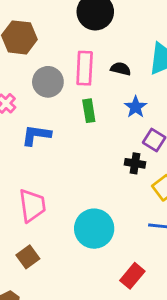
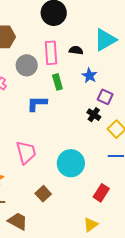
blue L-shape: (36, 135) -> (37, 104), moved
black cross: (135, 163) -> (94, 115), turned 32
brown square: (28, 257) -> (43, 194), moved

